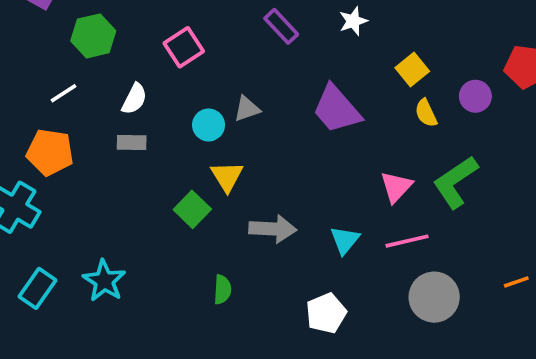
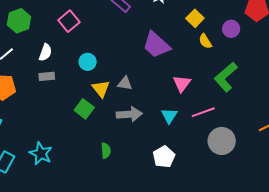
gray triangle: (247, 109) -> (125, 83), moved, turned 35
pink triangle: (396, 187) -> (182, 84), moved

